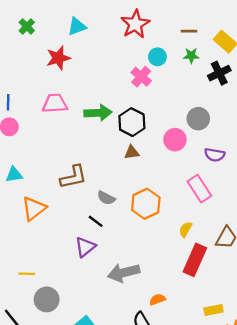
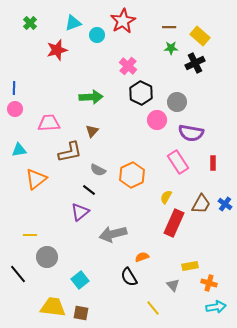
cyan circle: (157, 57) -> (97, 35), moved
pink trapezoid: (55, 103) -> (49, 123), moved
black hexagon: (132, 122) -> (141, 93), moved
brown triangle: (132, 152) -> (92, 131), moved, turned -40
purple semicircle: (215, 155) -> (191, 133), size x1.4

